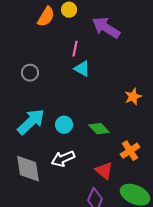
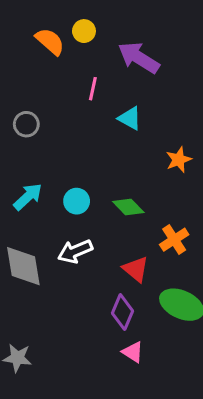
orange semicircle: (46, 17) -> (50, 41), turned -80
cyan triangle: (82, 69) -> (130, 118), moved
cyan arrow: (31, 122) -> (28, 197), size x0.7

